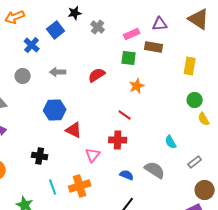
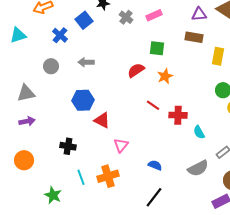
purple triangle: (160, 24) -> (199, 14), moved
pink rectangle: (132, 34) -> (154, 15), moved
brown rectangle: (154, 47) -> (194, 37), moved
red semicircle: (97, 75) -> (136, 70), moved
red cross: (118, 140) -> (178, 115), moved
gray semicircle: (155, 170) -> (198, 168), moved, turned 120

